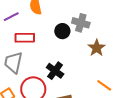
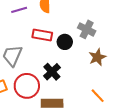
black circle: (62, 31) -> (65, 42), moved
red rectangle: (25, 38) -> (42, 35), moved

